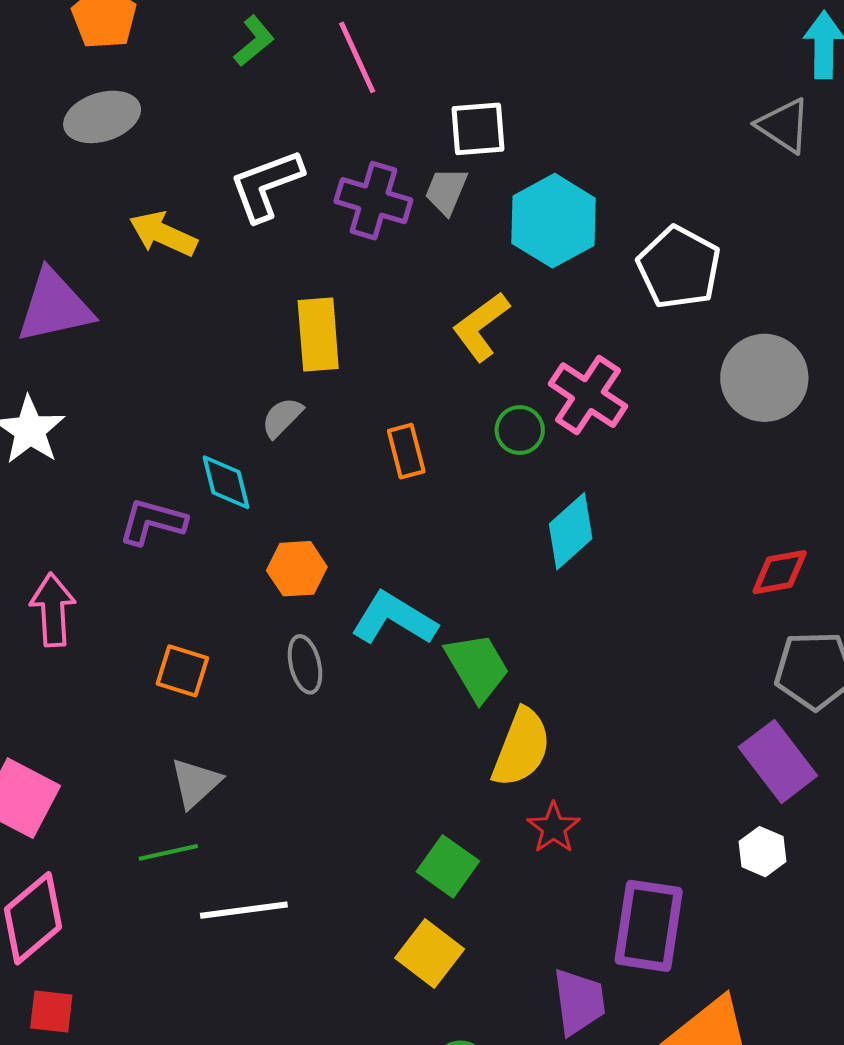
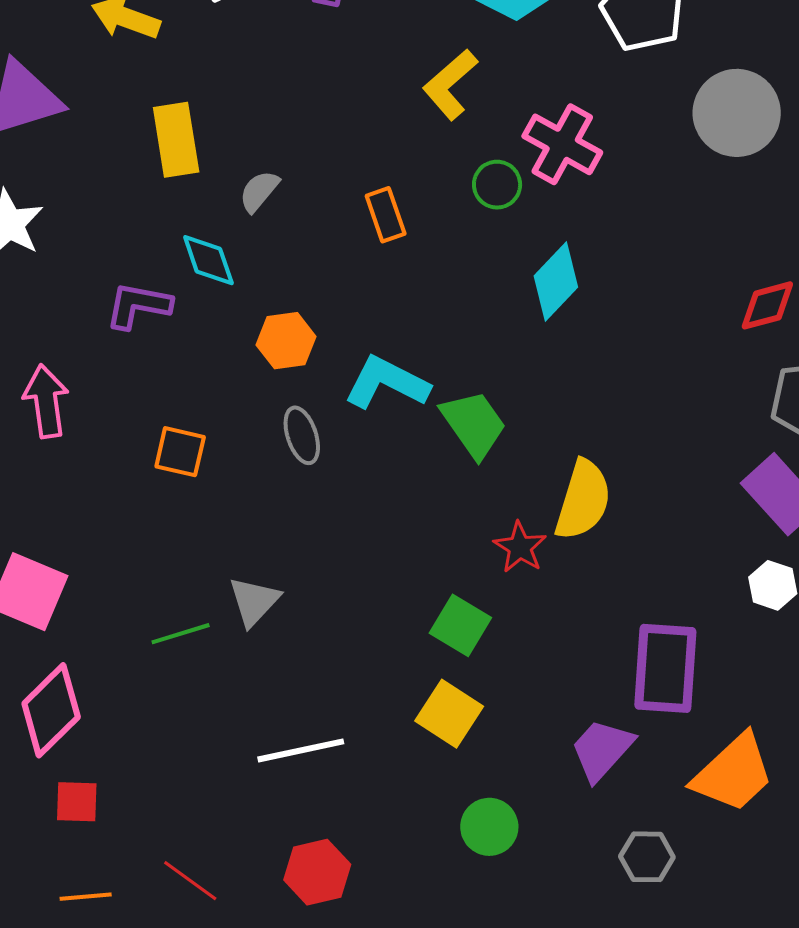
yellow rectangle: (318, 335) -> (176, 140), moved
yellow semicircle: (521, 748) -> (583, 500), moved
gray triangle: (196, 783) -> (254, 601), moved
red star: (553, 828) -> (520, 547), moved
white line: (244, 910) -> (301, 750), moved
purple trapezoid: (579, 1002) -> (602, 750), turned -126

